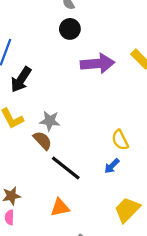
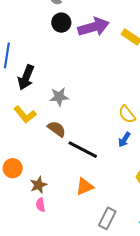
purple arrow: (98, 64) -> (94, 27), moved
gray star: (50, 121) -> (59, 97), moved

